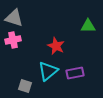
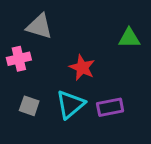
gray triangle: (14, 18) -> (39, 26), moved
gray square: (25, 86) -> (29, 106), moved

